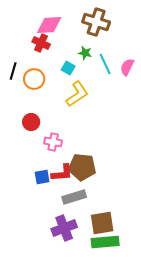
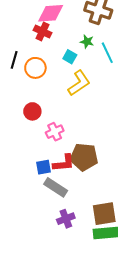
pink cross: (53, 142) -> (55, 132), turned -36
gray rectangle: (74, 197) -> (56, 187), moved, turned 50
purple cross: (64, 228) -> (66, 219), size x0.7

